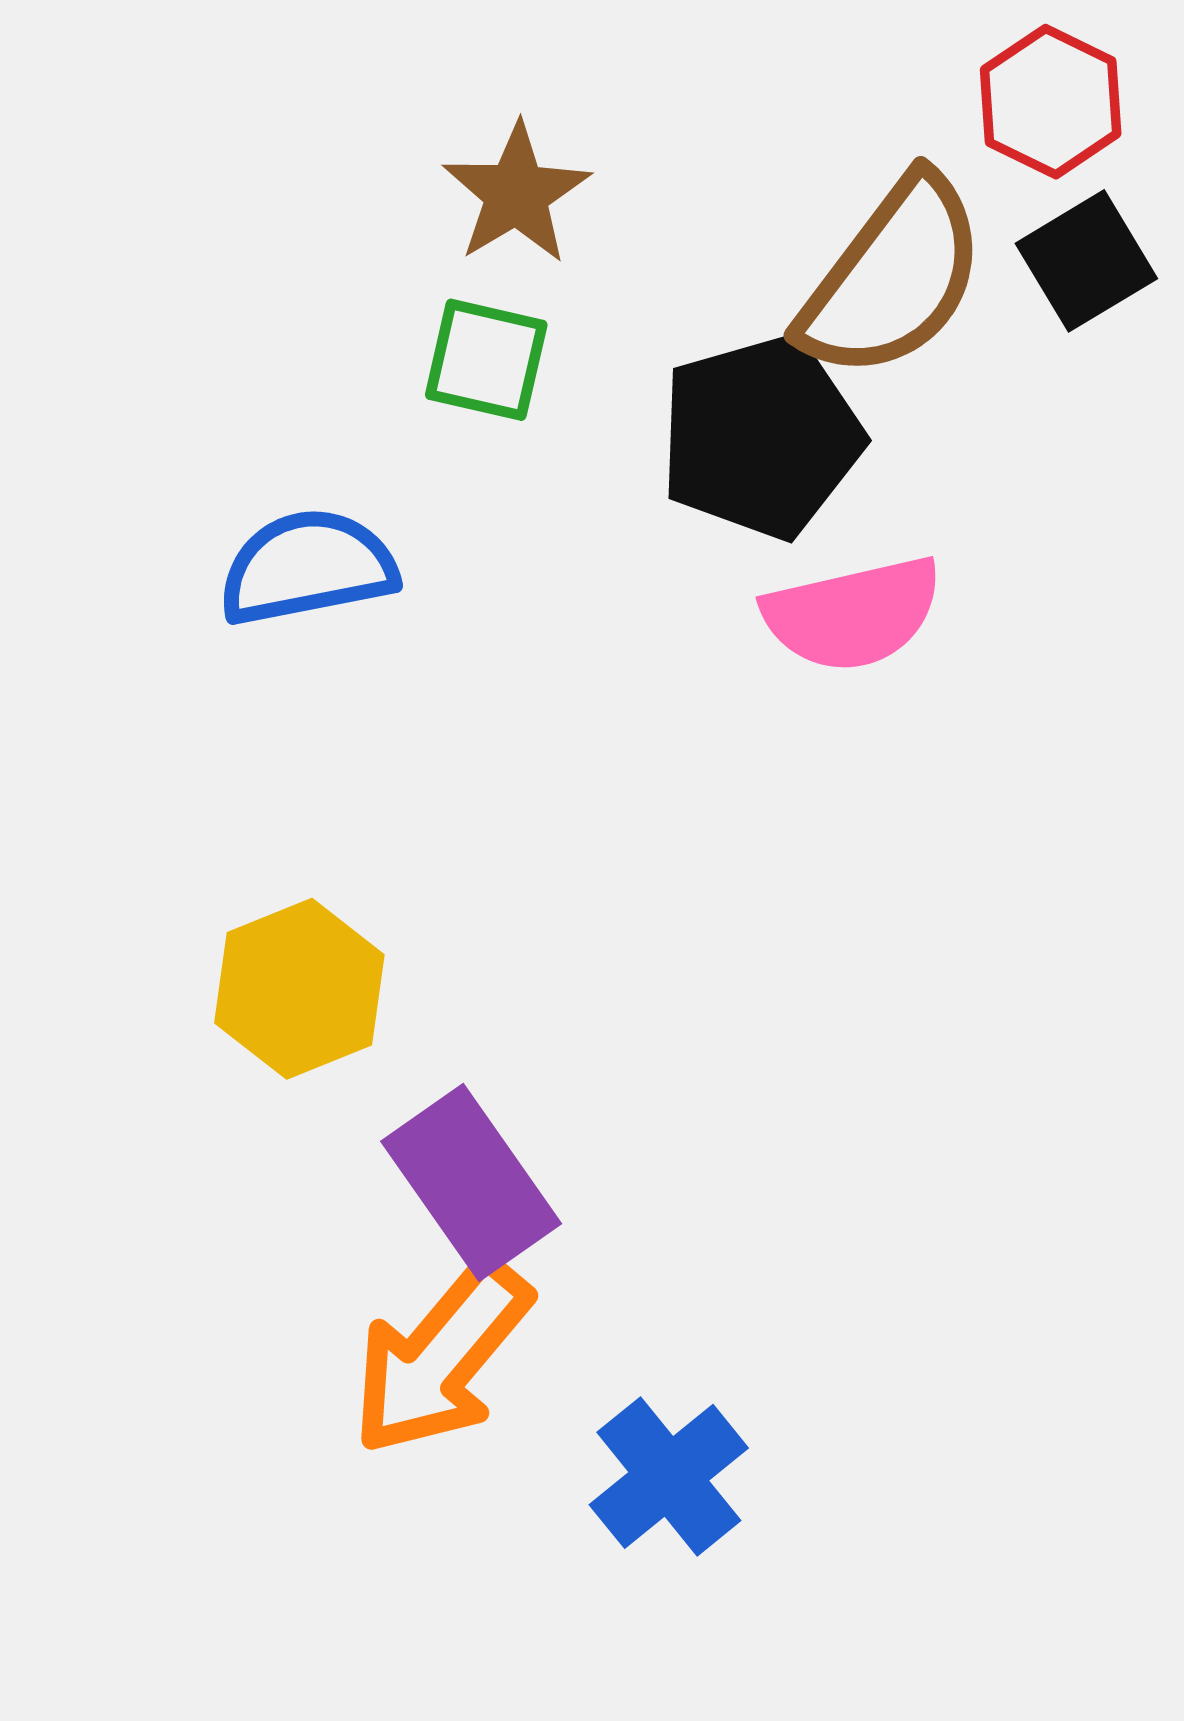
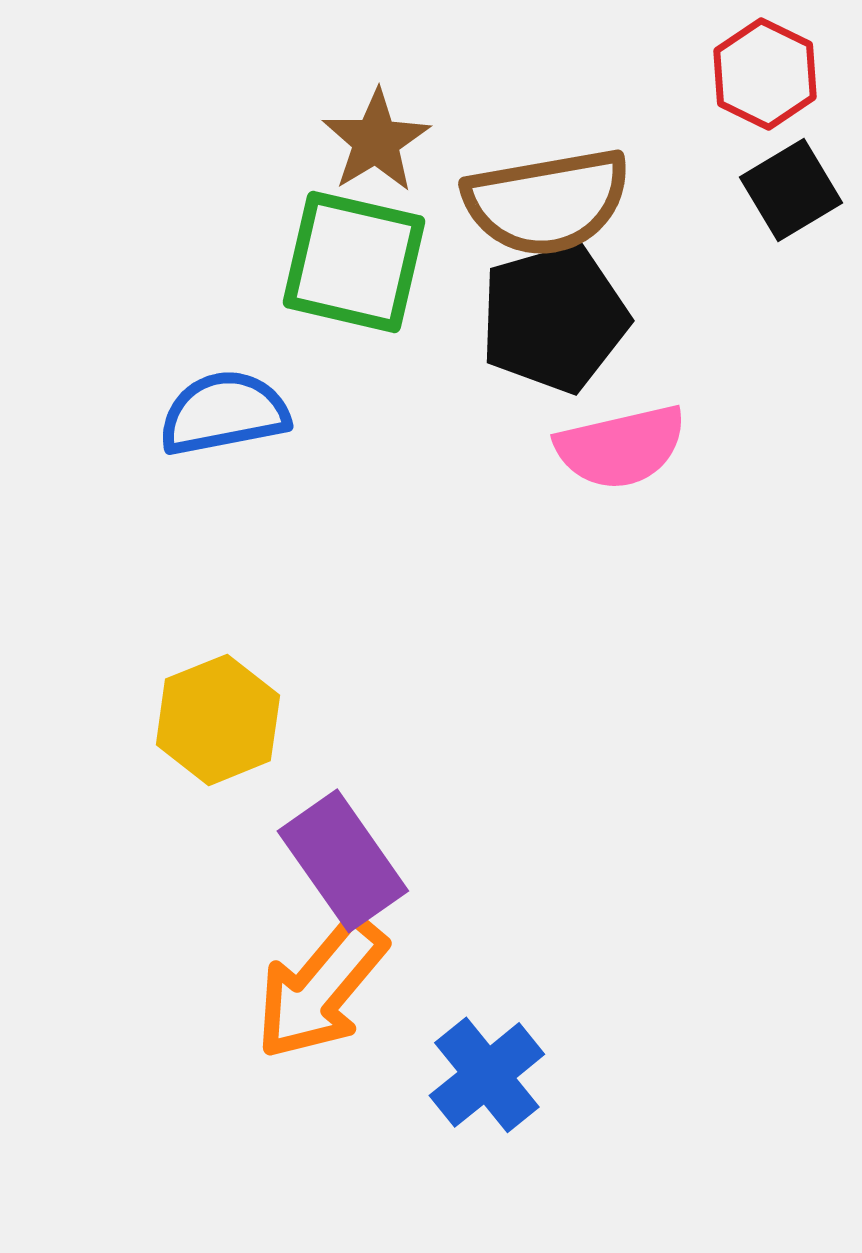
brown semicircle: (893, 277) -> (547, 202), moved, turned 43
green square: (486, 360) -> (354, 262), size x1.6

